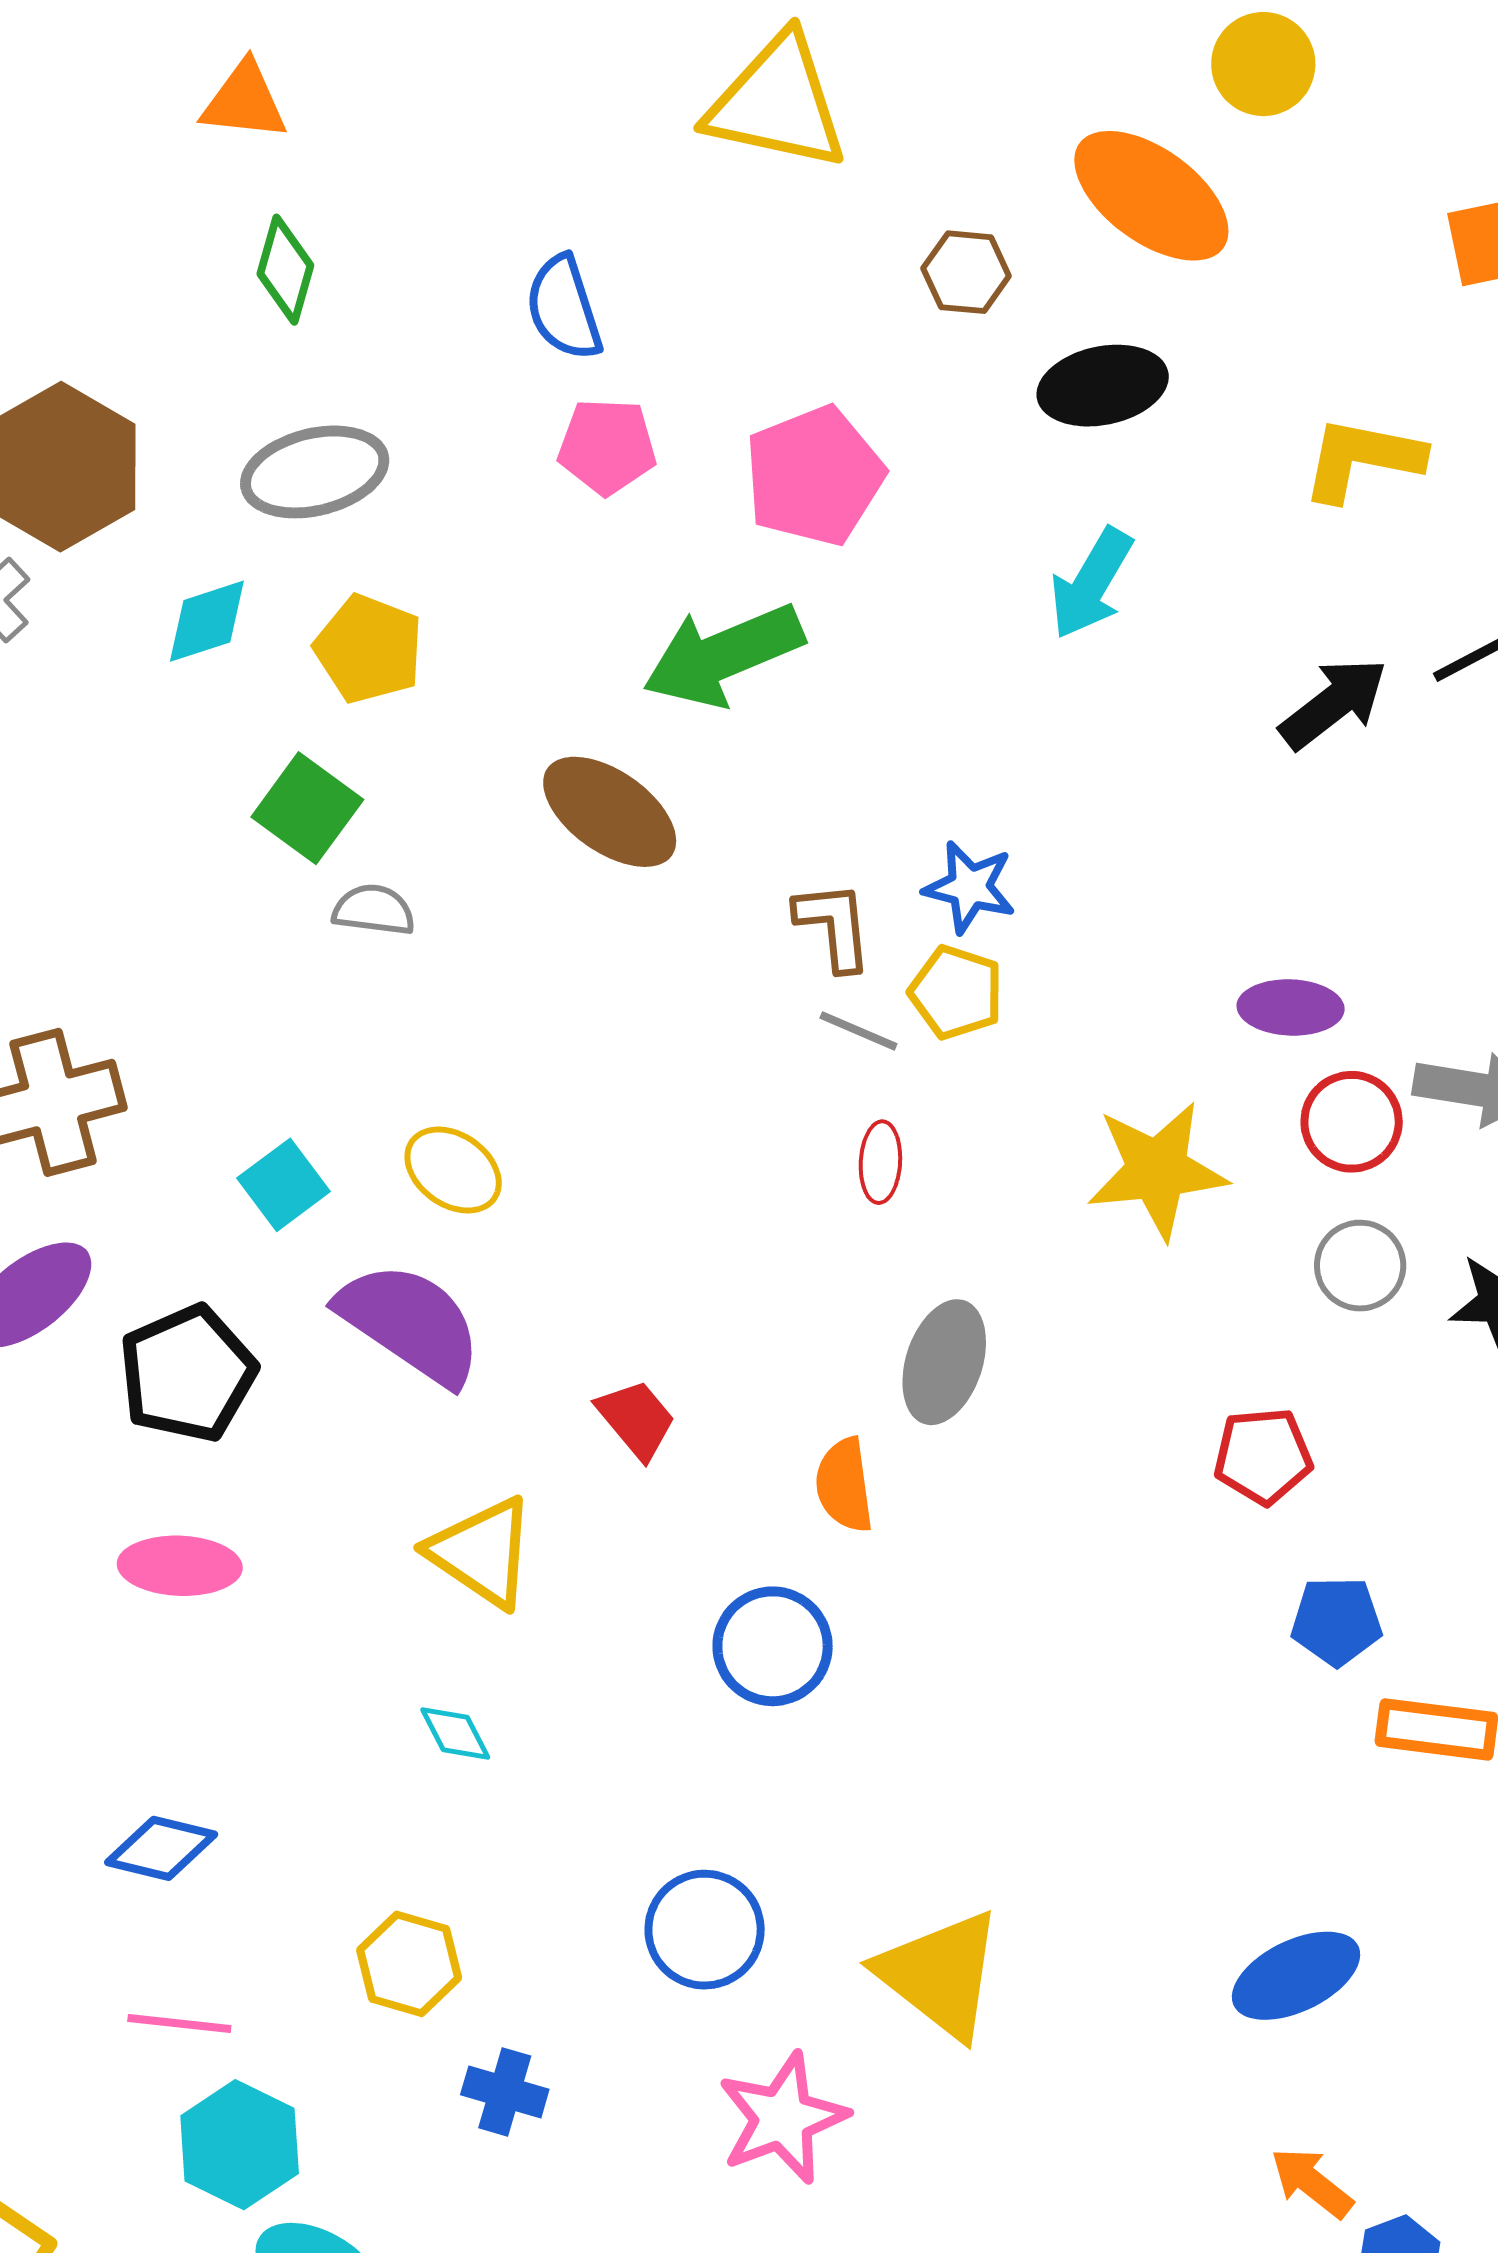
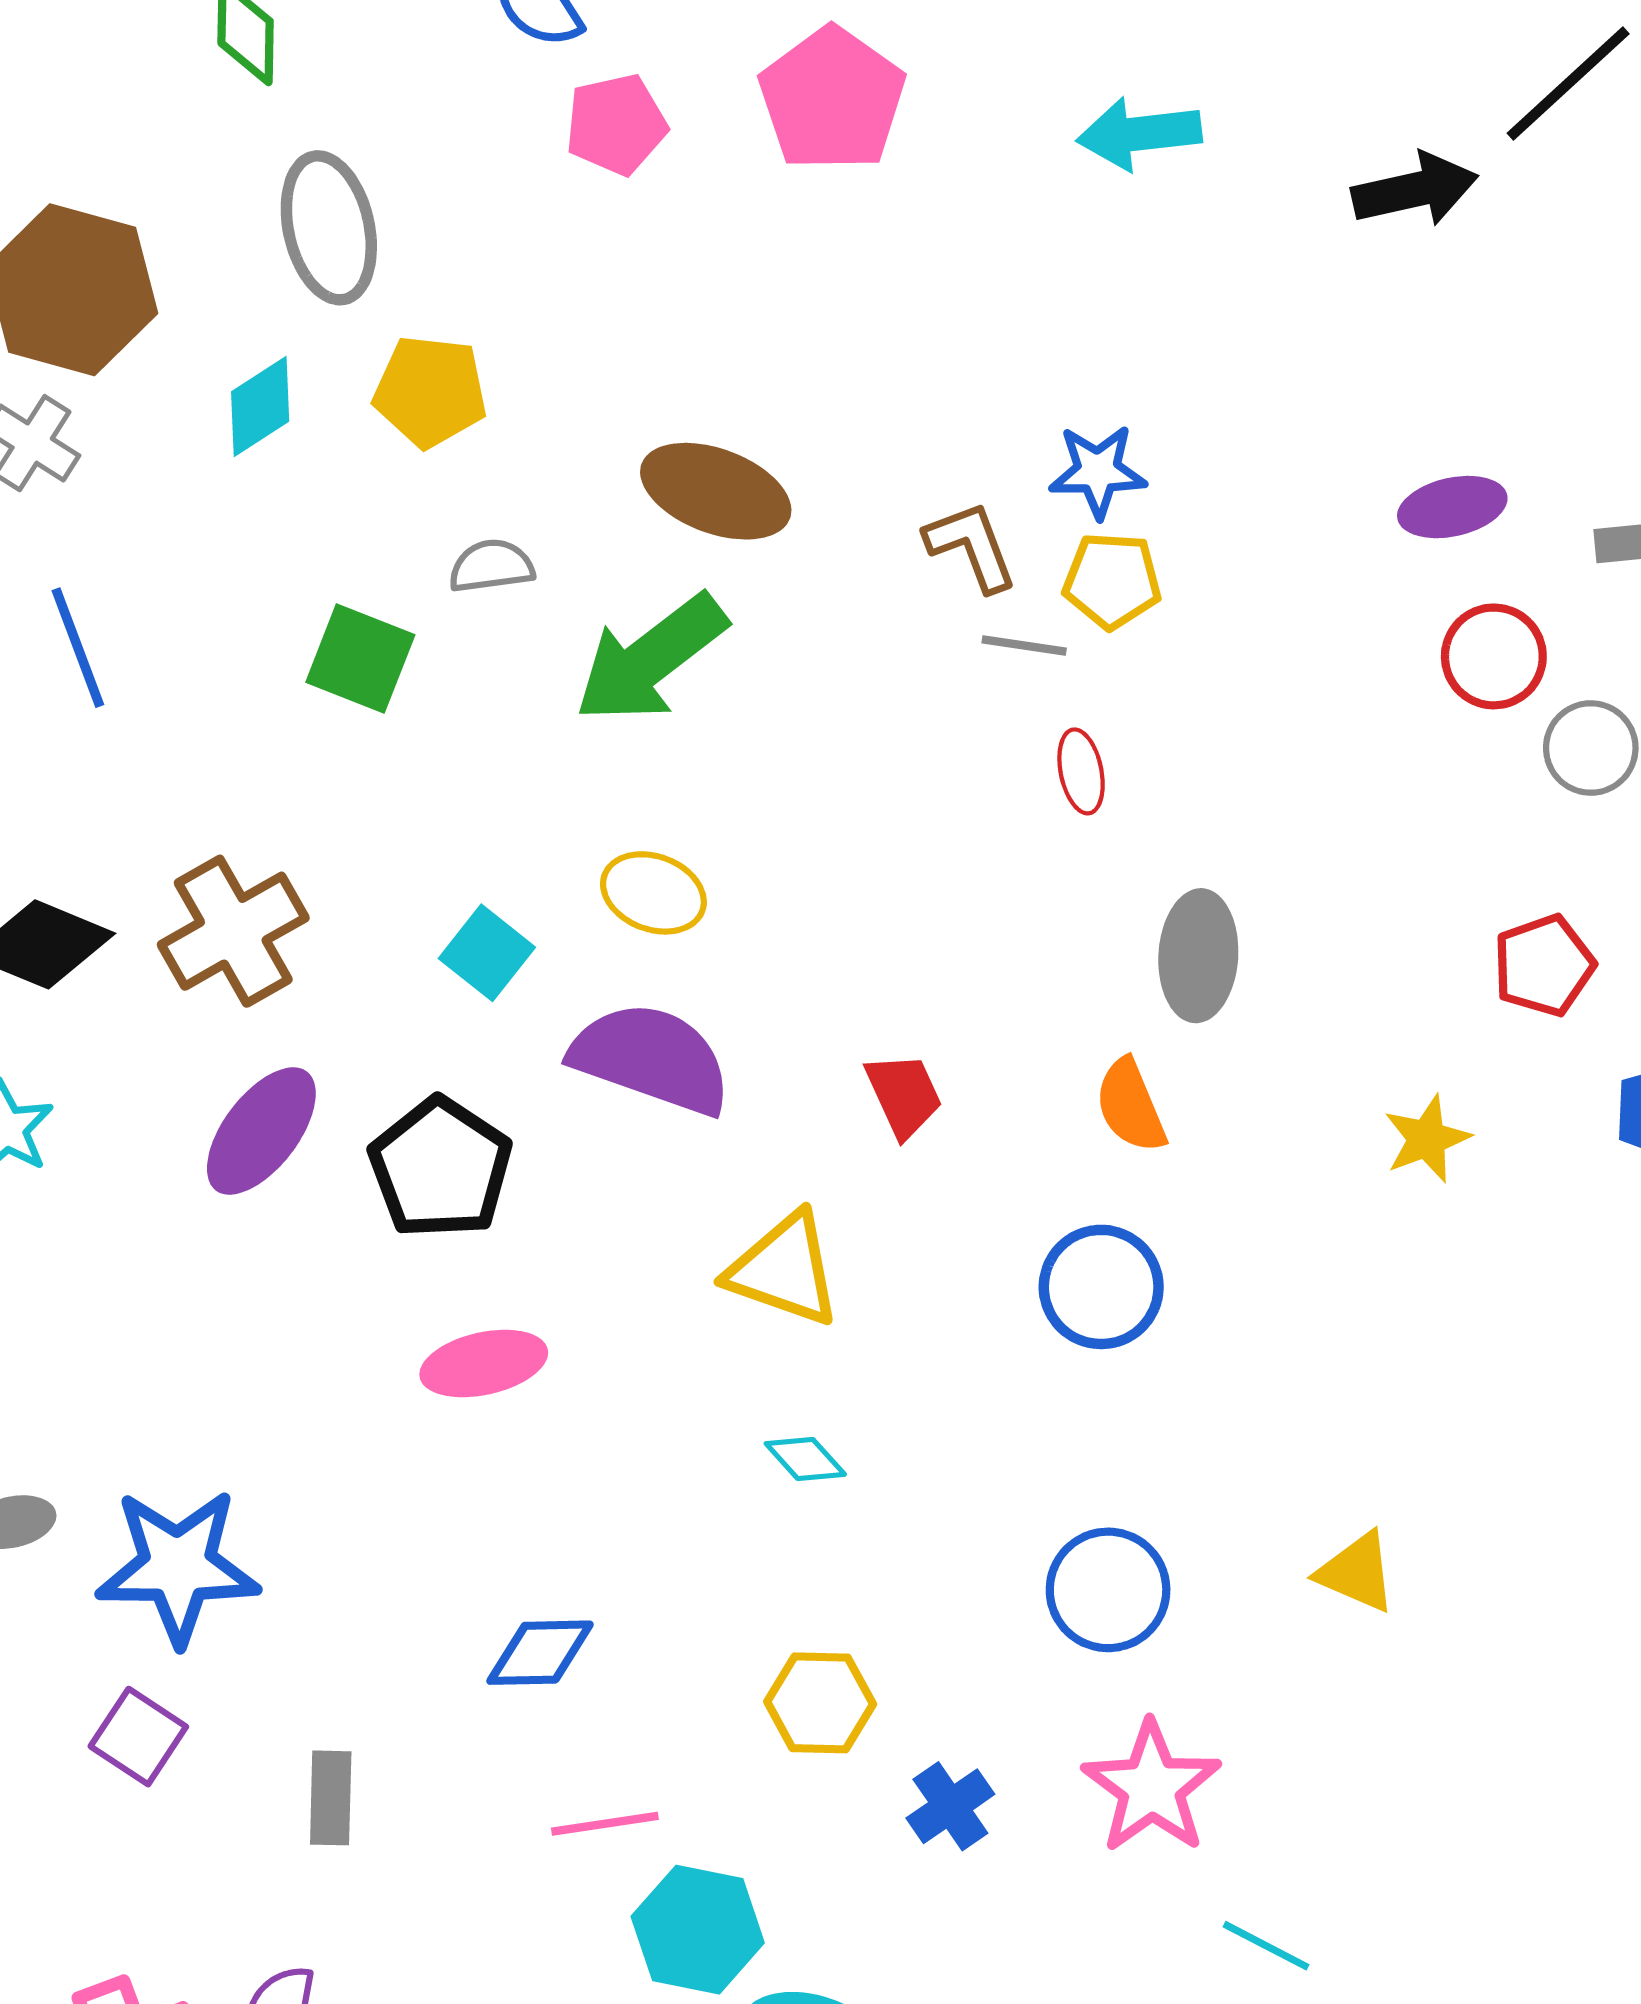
gray ellipse: (315, 472) -> (329, 228), turned -74
cyan arrow: (1091, 583) -> (1139, 134), turned 68
green arrow: (723, 655) -> (651, 659), moved
black arrow: (1334, 703) -> (1415, 190), turned 40
green square: (307, 808) -> (360, 659), moved
gray semicircle: (374, 910) -> (491, 566), moved
red circle: (1352, 1122) -> (1494, 656), moved
yellow star: (1157, 1170) -> (1427, 1139), moved, size x0.6
red trapezoid: (636, 1419) -> (904, 1095), turned 30
yellow triangle: (940, 1974) -> (1357, 1572), size x0.6
blue cross: (505, 2092) -> (950, 1806), turned -36
pink star: (783, 2118) -> (1152, 1787), moved

